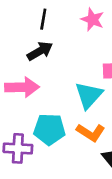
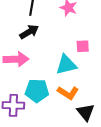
cyan triangle: (89, 95) -> (66, 65), turned 35

